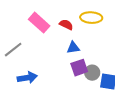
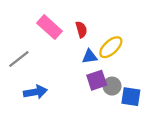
yellow ellipse: (91, 18) -> (111, 47), moved, turned -45
red semicircle: (66, 25) -> (81, 29), turned 48

